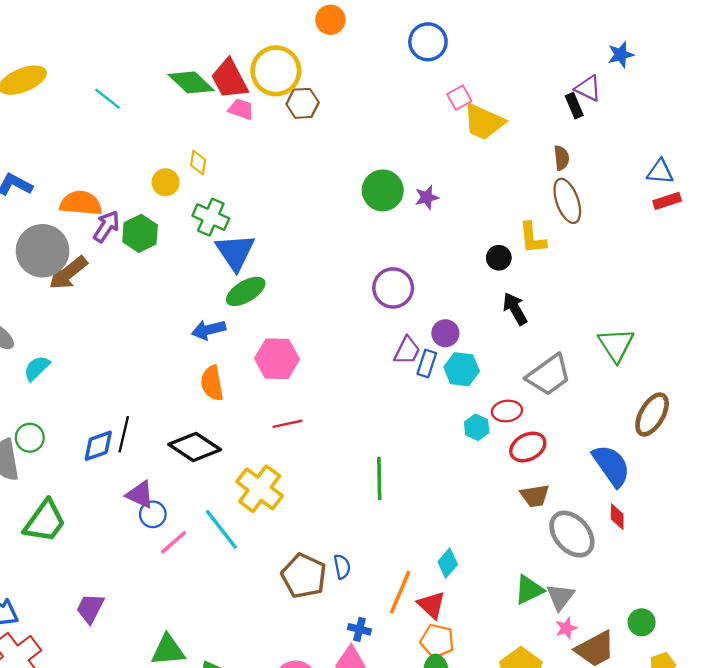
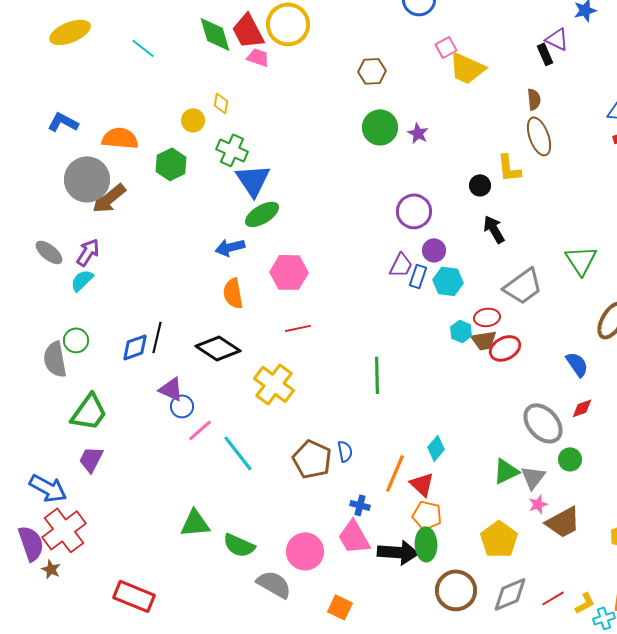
green diamond: (191, 82) -> (215, 34), turned 30
brown hexagon: (303, 103) -> (372, 71), moved
purple star: (427, 197) -> (418, 133), turned -30
purple arrow: (106, 226) -> (88, 252), moved
purple circle: (393, 288) -> (414, 211), moved
blue semicircle: (611, 466) -> (577, 364), size x0.7
brown trapezoid: (535, 496) -> (484, 340), moved
red diamond: (617, 517) -> (582, 408), turned 70
cyan line: (221, 529) -> (238, 453), moved
purple trapezoid: (90, 608) -> (91, 459), moved
green circle: (642, 622) -> (570, 459), moved

